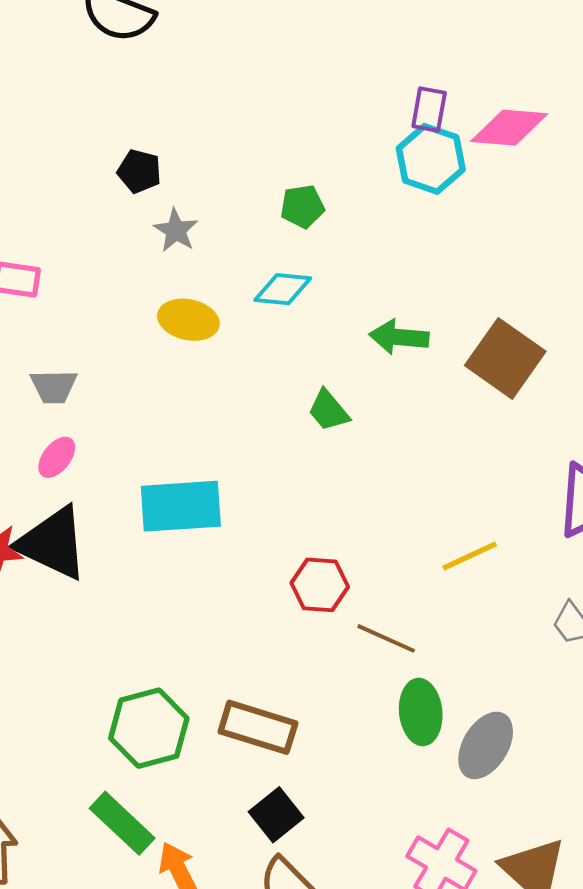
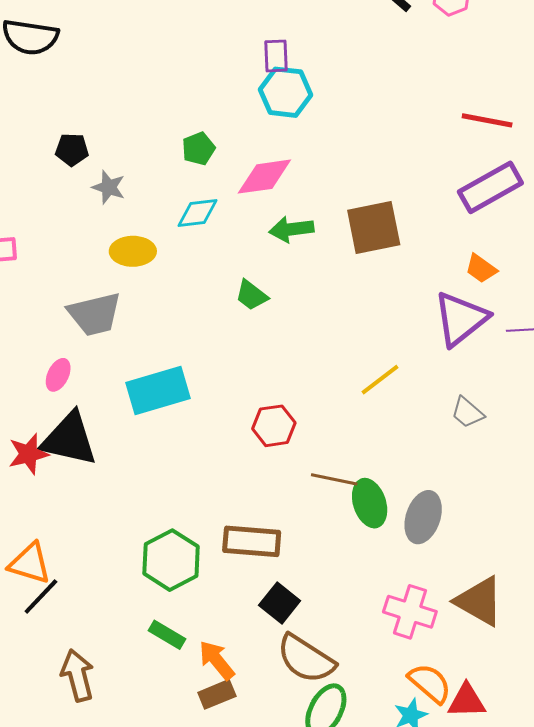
pink diamond: (509, 128) -> (264, 177), moved
brown square: (505, 358) -> (374, 228), turned -34
gray trapezoid: (54, 386) -> (95, 314), moved, size x1.5
brown line: (386, 638) -> (334, 479), moved
green rectangle: (122, 823) -> (167, 635), size x0.7

